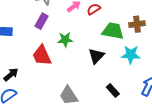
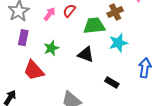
black triangle: (96, 56) -> (86, 54), turned -36

